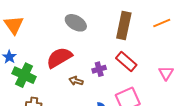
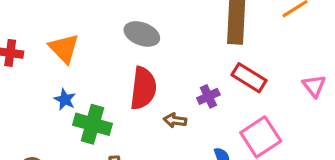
gray ellipse: (76, 23) -> (142, 34), moved
red semicircle: (59, 58) -> (143, 88), turned 136

